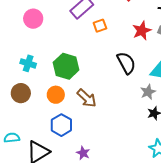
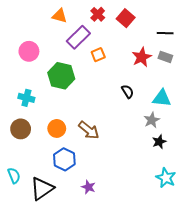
black semicircle: (126, 63) -> (128, 91), size x0.6
green hexagon: (66, 66) -> (61, 76), moved
cyan semicircle: (12, 138) -> (14, 176), turned 77

